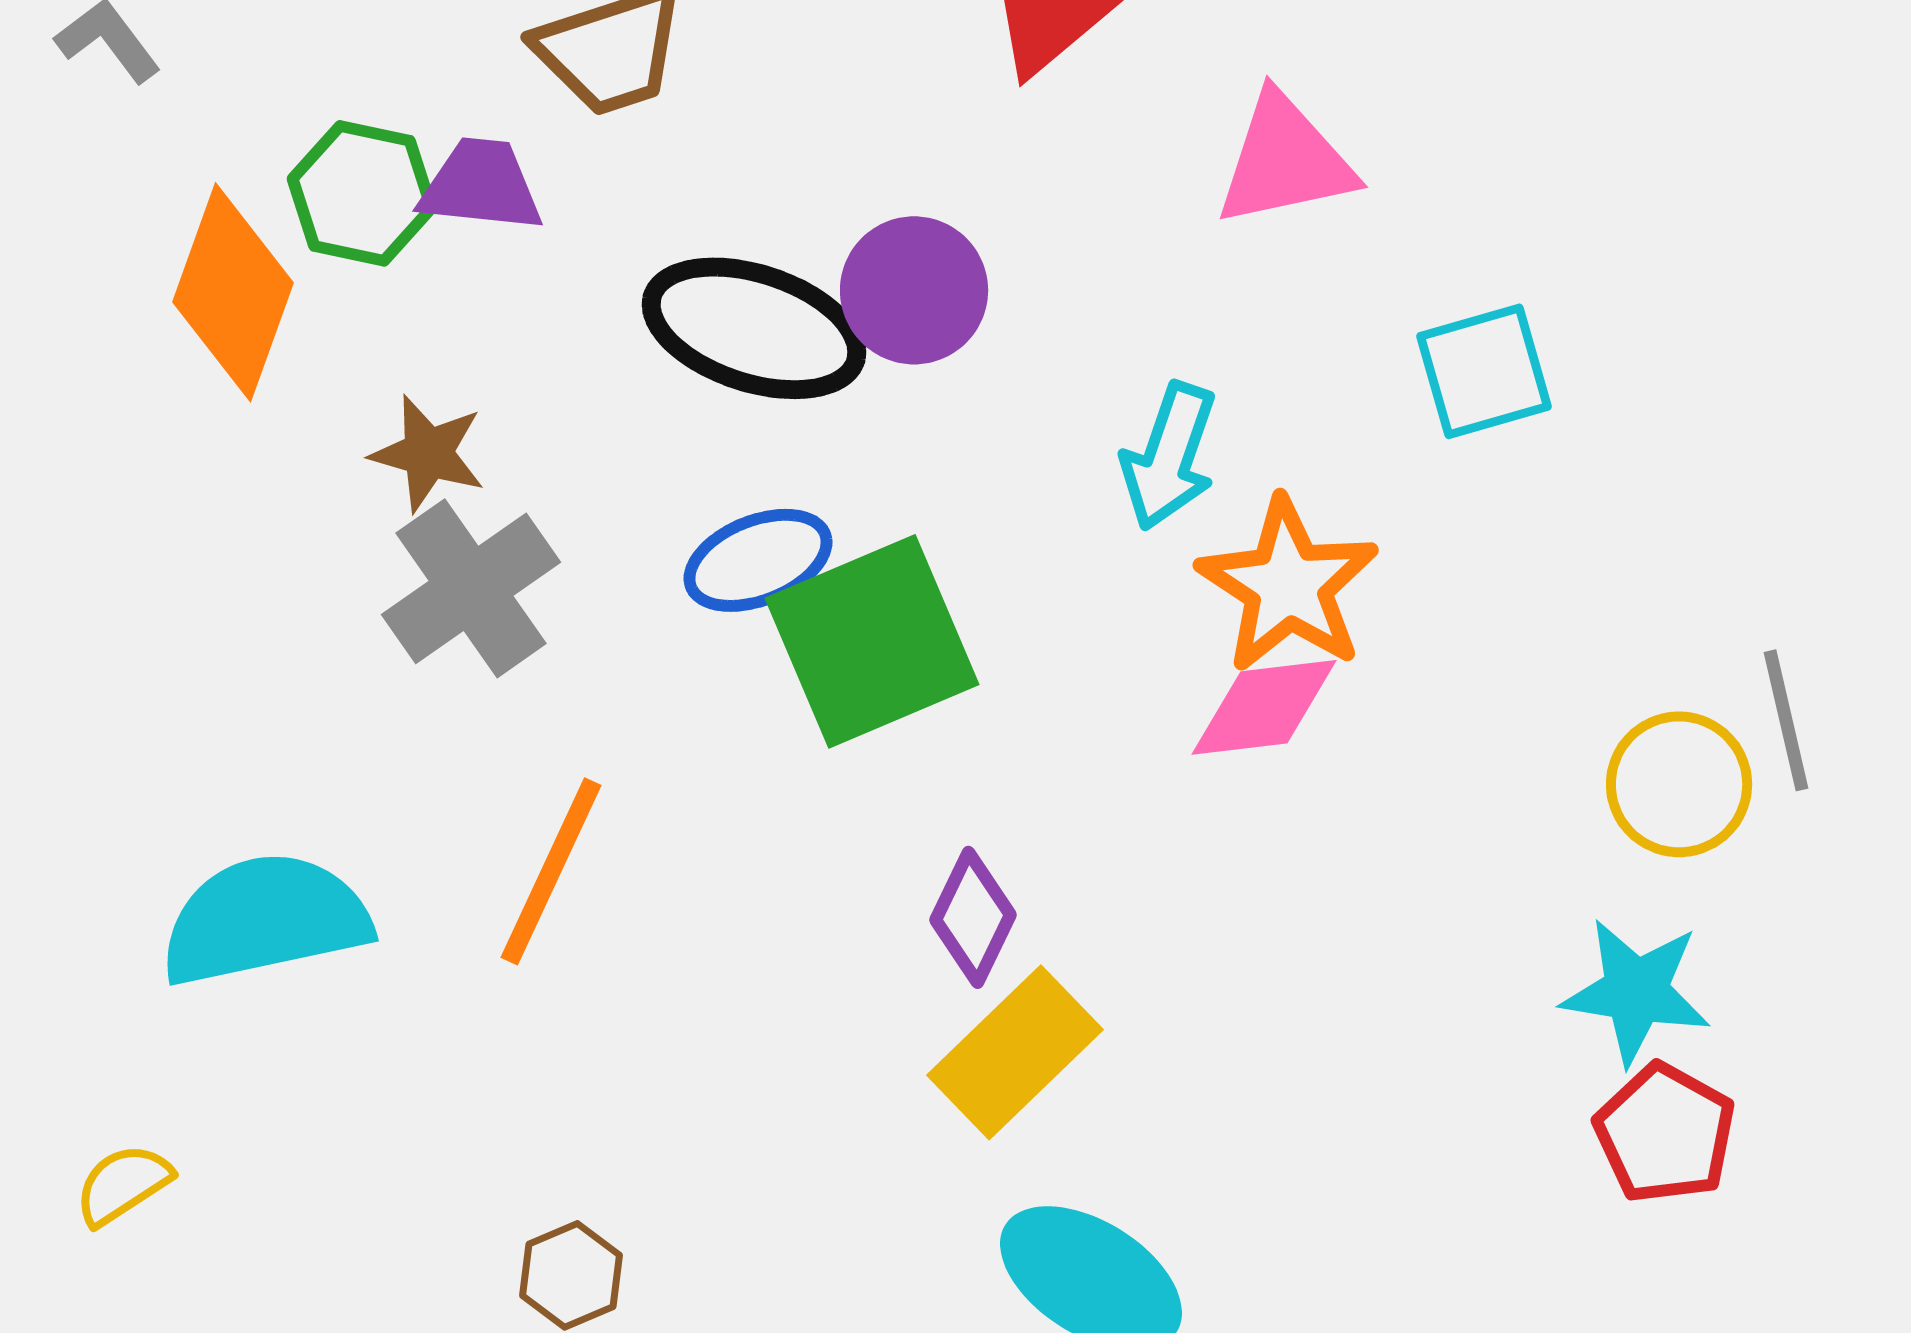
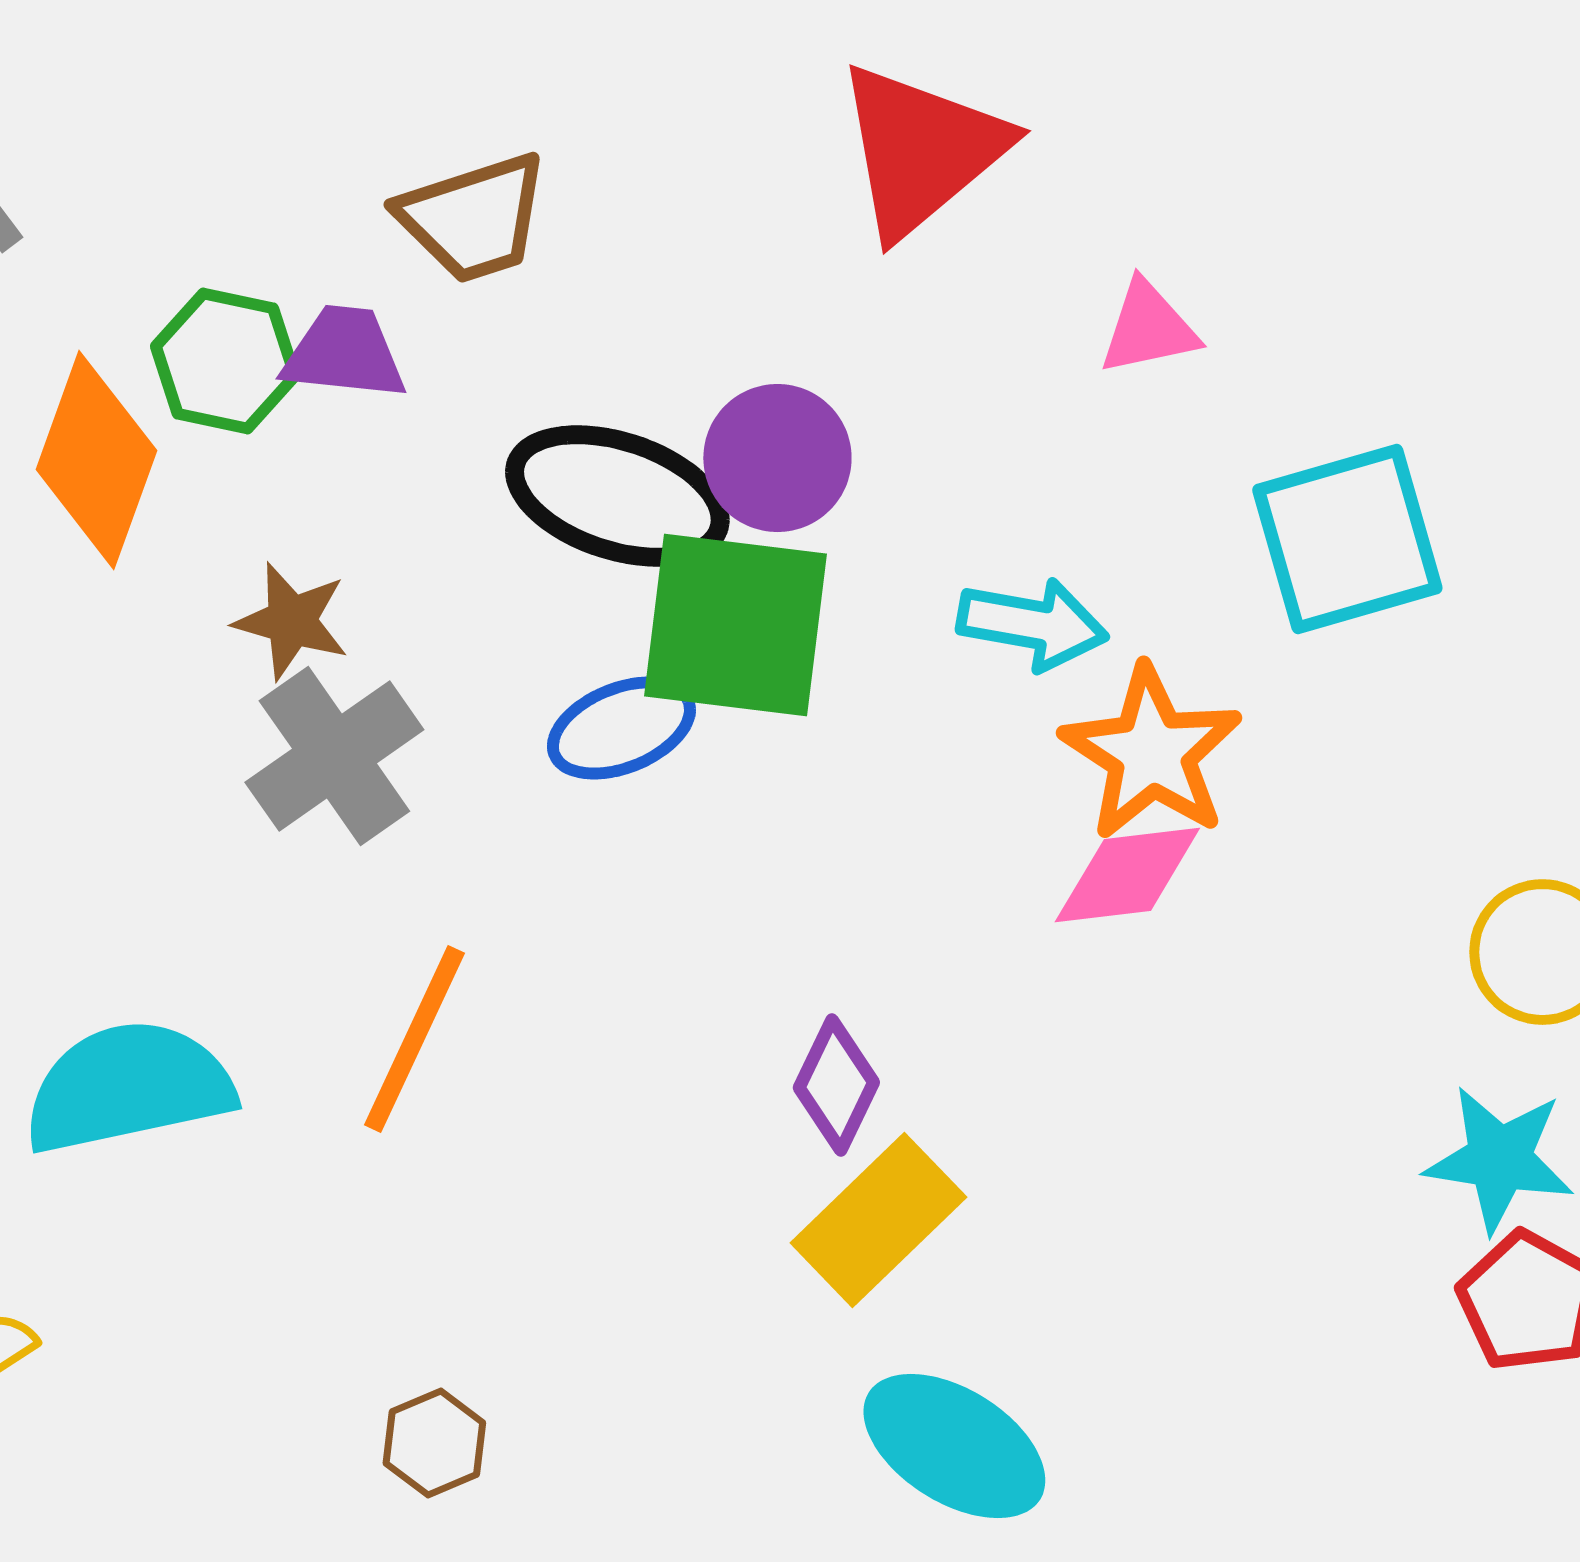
pink triangle: (1285, 160) -> (1148, 328), size x0.7
cyan square: (1484, 371) -> (1347, 539), size x1.4
cyan arrow: (1169, 456) -> (1032, 624), turned -99
green square: (872, 641) -> (735, 625), moved, turned 30

